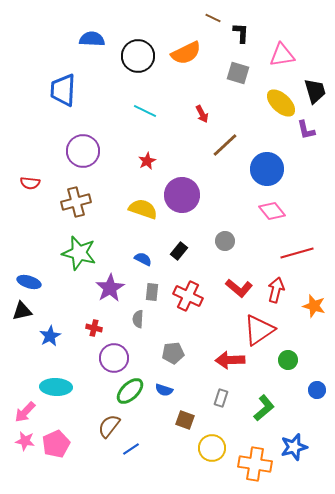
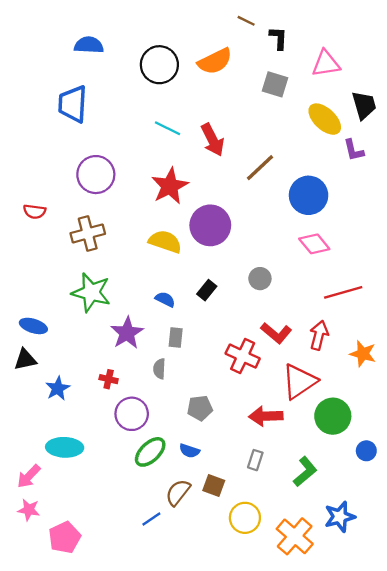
blue semicircle: (92, 39) -> (89, 45), moved
red arrow: (202, 114) -> (213, 140), moved, size x1.6
red star: (147, 161) -> (170, 186), size x1.8
red cross: (188, 296) -> (243, 356), moved
green circle: (288, 360) -> (333, 416), size x1.6
brown semicircle: (109, 426) -> (178, 492), moved
pink pentagon: (56, 444) -> (65, 538), moved
orange cross: (255, 464) -> (295, 536), turned 32

